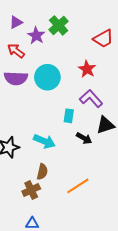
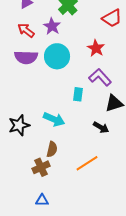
purple star: (36, 36) -> (52, 26), moved
black arrow: (84, 138) -> (101, 127), moved

